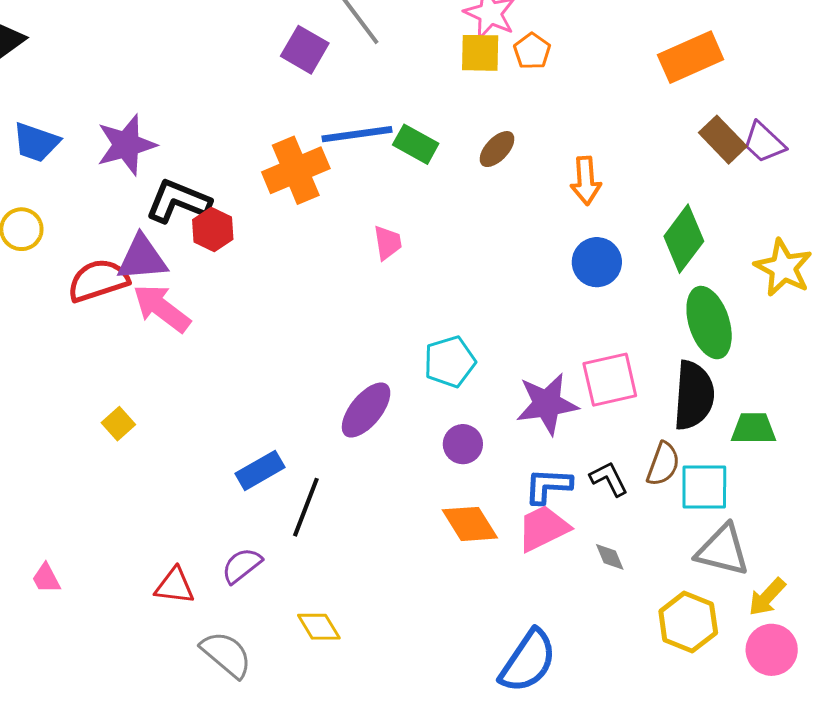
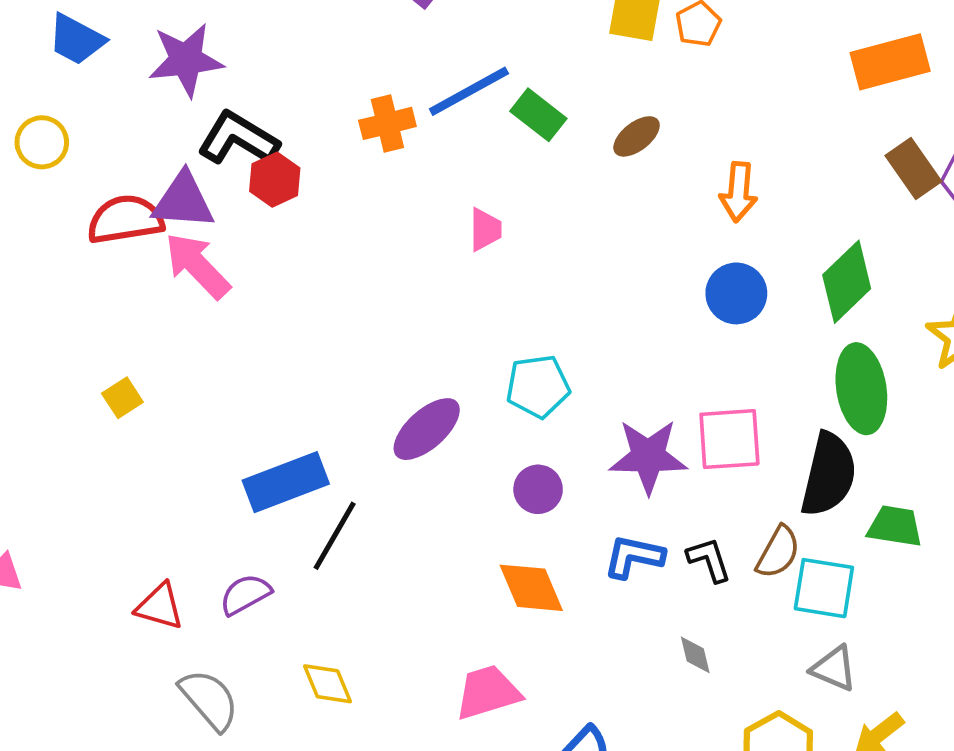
blue line: (357, 134) -> (469, 91), turned -30
orange cross: (296, 170) -> (387, 123), size x0.7
blue rectangle: (260, 470) -> (286, 482), size x1.4
pink trapezoid: (543, 528) -> (488, 692), moved
gray triangle: (723, 550) -> (834, 669), size x0.7

